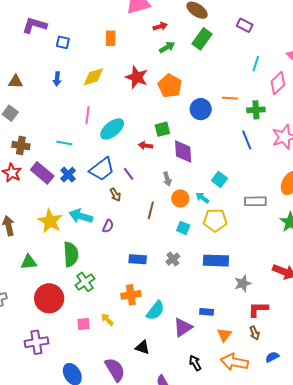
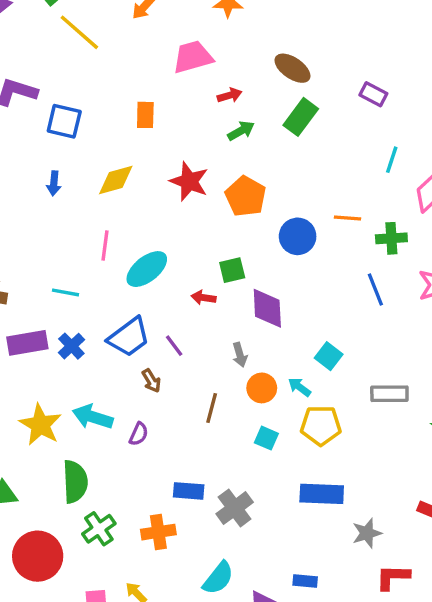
blue square: (63, 42) -> (64, 121), size x1.5
purple rectangle: (42, 173) -> (27, 343), turned -50
gray cross: (173, 259) -> (235, 508), moved, size x1.5
orange cross: (131, 295) -> (158, 532), moved

